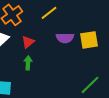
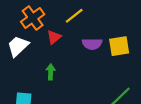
red triangle: (28, 42) -> (54, 37), moved

